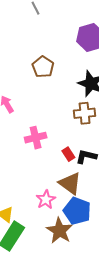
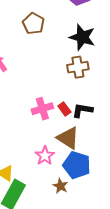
pink cross: (36, 138) -> (42, 109), moved
brown star: (59, 231) -> (60, 186), size x0.6

